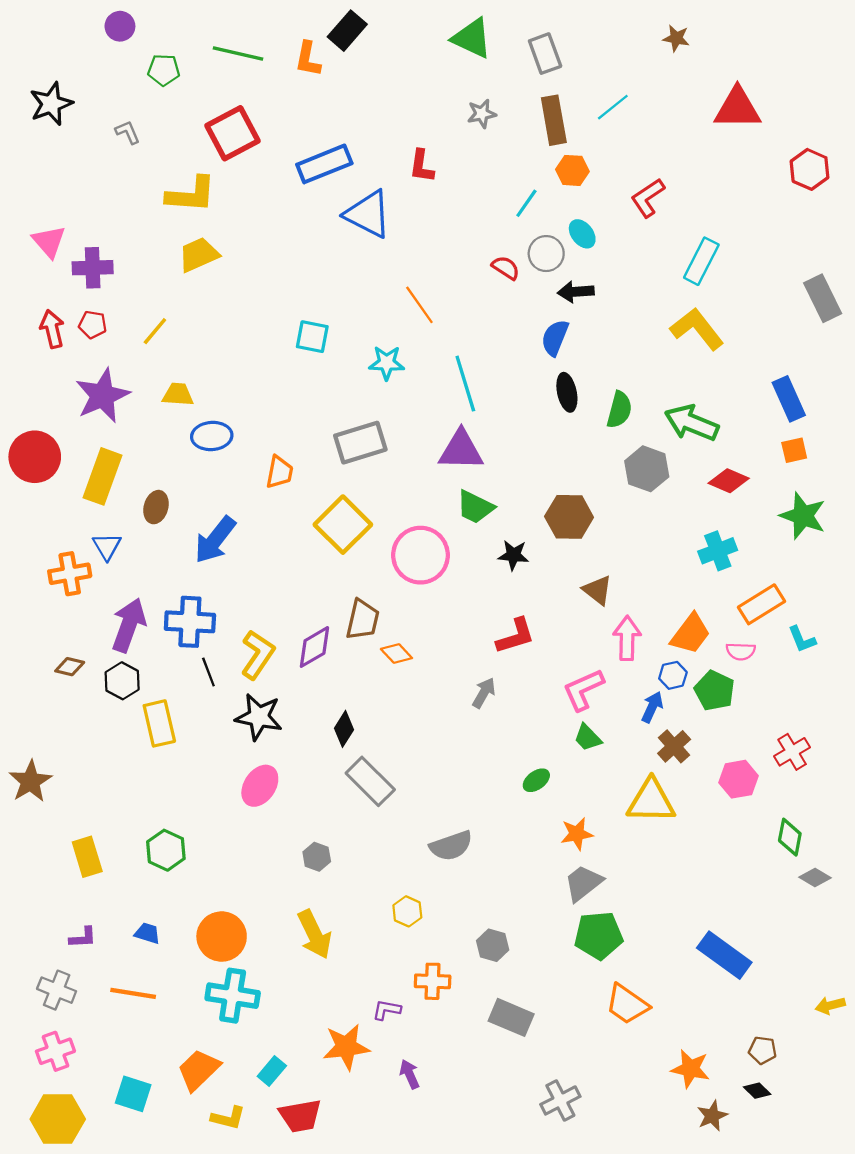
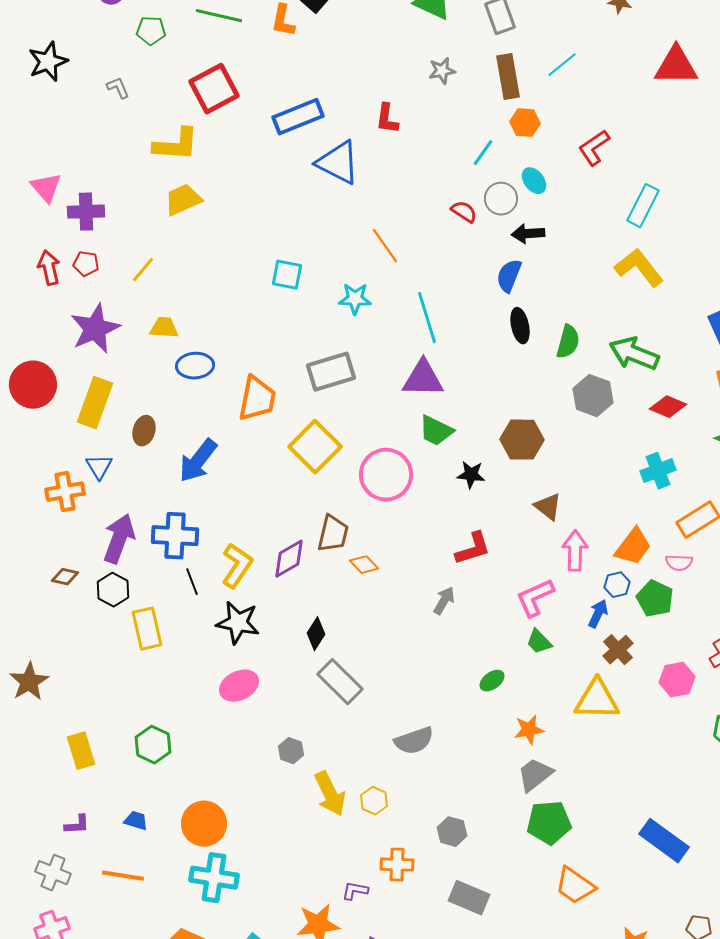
orange trapezoid: (280, 472) -> (257, 399), size x1.5
pink ellipse: (260, 786) -> (239, 686), turned 30
yellow arrow: (314, 934) -> (330, 794), moved

